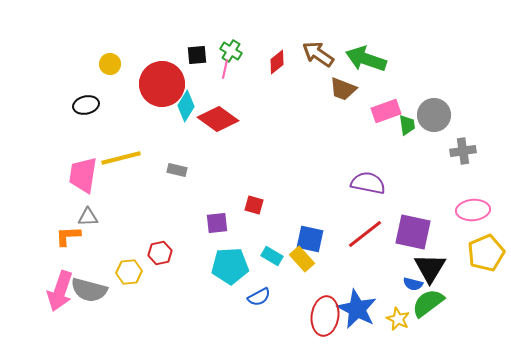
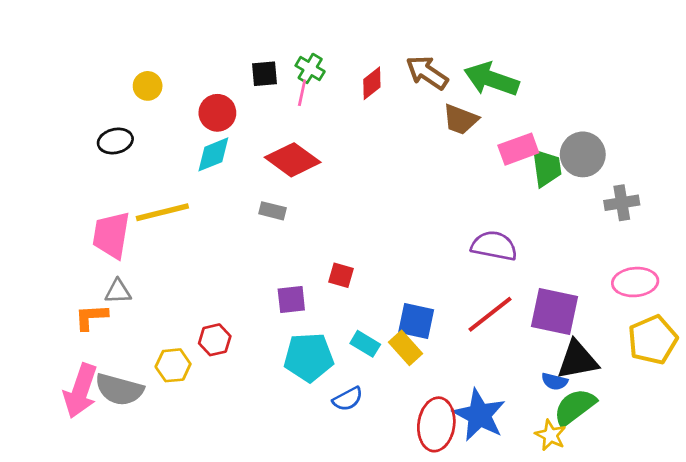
red circle: (162, 84) -> (217, 113), size x0.6
cyan diamond: (186, 106) -> (213, 154), moved, turned 36
green trapezoid: (407, 125) -> (546, 168), size x1.4
gray rectangle: (177, 170) -> (272, 211), moved
black triangle: (430, 268) -> (577, 360), turned 48
yellow star: (398, 319) -> (551, 435), moved

